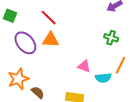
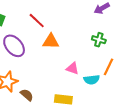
orange triangle: (50, 40) -> (51, 41), moved

